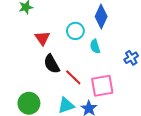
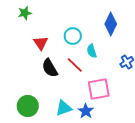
blue diamond: (101, 16) -> (111, 24), moved
red line: (73, 77) -> (75, 65), moved

